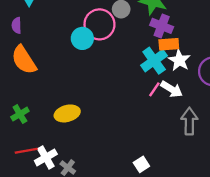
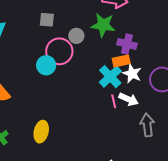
purple cross: (162, 26) -> (127, 44), moved
pink line: (154, 89) -> (114, 101), turned -40
yellow ellipse: (67, 113) -> (41, 132), turned -55

